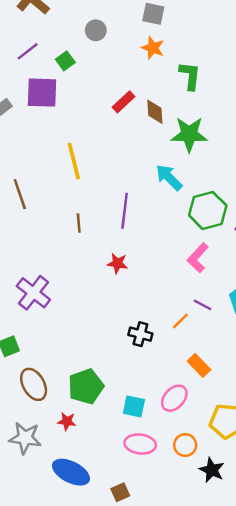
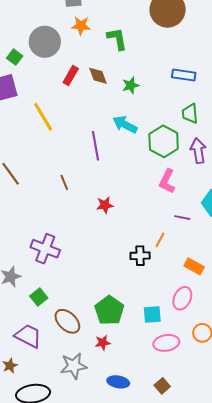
gray circle: (96, 30) -> (45, 42), moved, size x1.8
green star: (189, 134) -> (131, 85), size x0.6
yellow line: (74, 161) -> (43, 117), moved
purple line: (125, 211) -> (96, 146), moved
orange line: (180, 321) -> (160, 240), moved
blue ellipse: (71, 472) -> (118, 382), size x0.7

